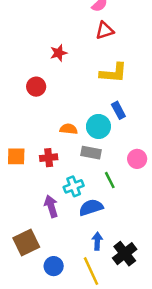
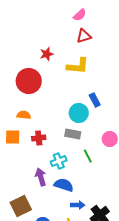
yellow L-shape: (113, 73) -> (78, 66), moved
red circle: (36, 87) -> (29, 81), size x1.6
orange semicircle: (69, 129) -> (24, 115), moved
blue semicircle: (91, 207) -> (64, 185), moved, turned 36
blue arrow: (97, 241) -> (78, 205), turned 88

